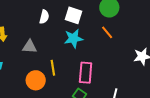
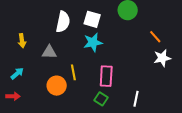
white semicircle: (44, 17) -> (63, 22), size x1.5
orange line: (107, 32) -> (155, 37), moved

